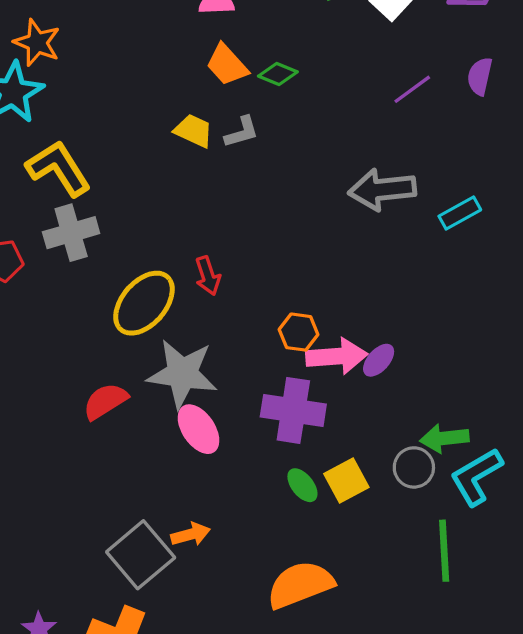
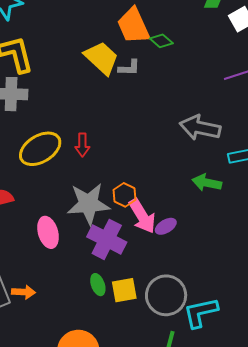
orange trapezoid: (227, 65) -> (133, 26), size x1.4
yellow trapezoid: (194, 131) -> (101, 58), size x1.5
pink arrow: (337, 356) -> (142, 216), turned 45
gray star: (182, 374) -> (88, 204), moved, turned -30
green arrow: (444, 438) -> (207, 183), moved
gray circle: (414, 467) -> (166, 295), size x1.6

